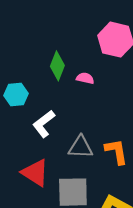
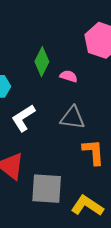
gray triangle: (80, 147) -> (73, 118), moved

